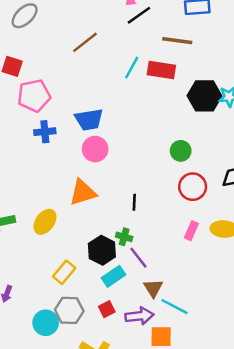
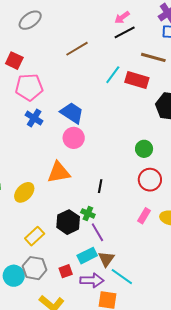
blue trapezoid: (89, 120) -> (72, 113), turned -145
blue cross: (45, 132) -> (34, 118), turned 30
cyan rectangle: (114, 276) -> (87, 256), moved

